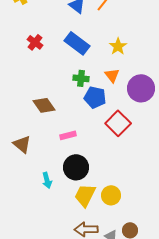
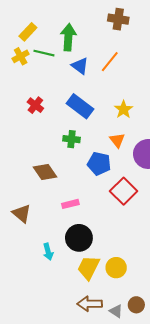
green cross: (81, 78) -> (72, 139), moved

